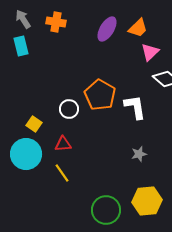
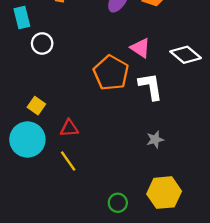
pink triangle: (150, 52) -> (140, 48), moved, turned -42
white circle: (69, 109) -> (42, 43), moved
green circle: (106, 210) -> (118, 203), size x0.6

